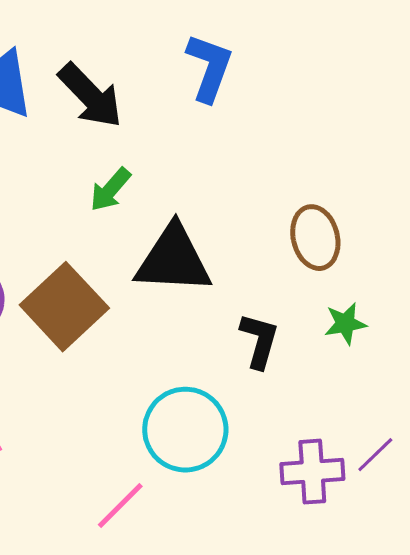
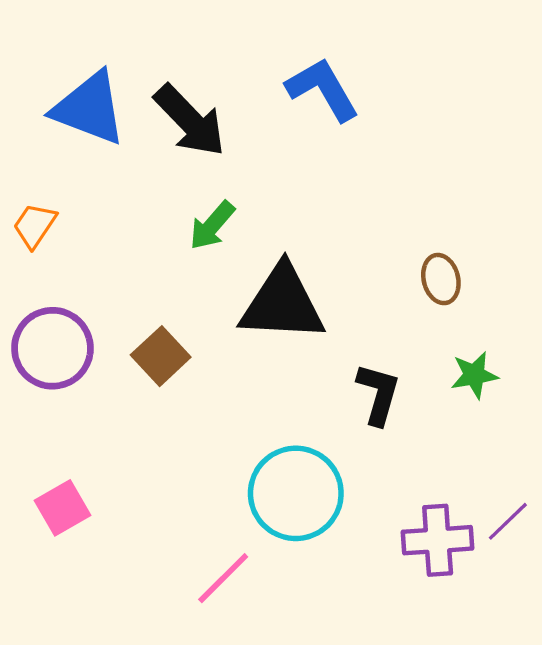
blue L-shape: (209, 68) -> (323, 89), turned -50
brown ellipse: (315, 238) -> (441, 279), size x0.7
brown square: (64, 307) -> (161, 356), size x0.6

